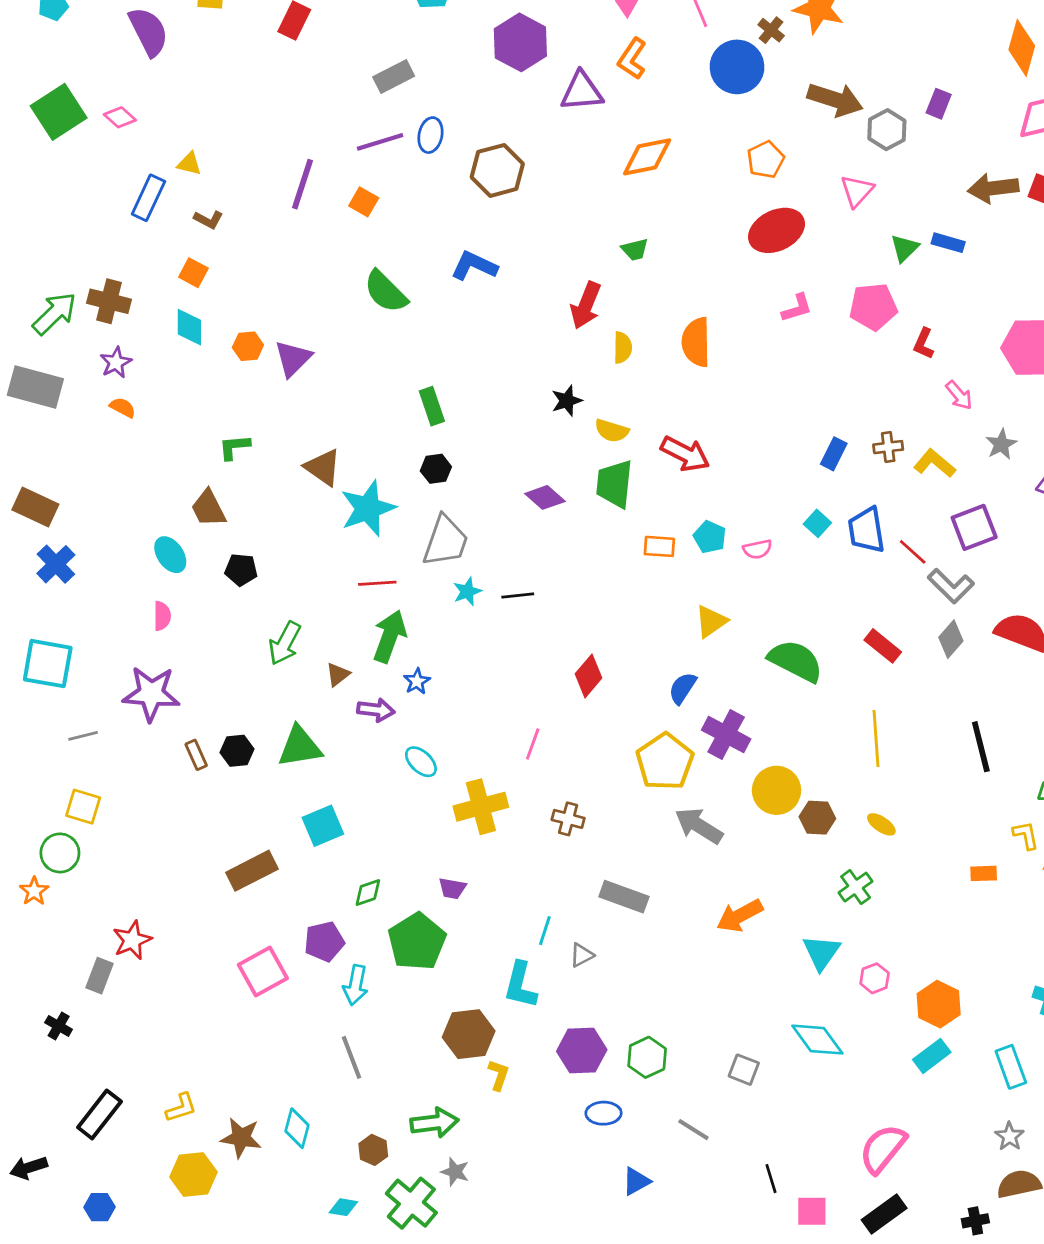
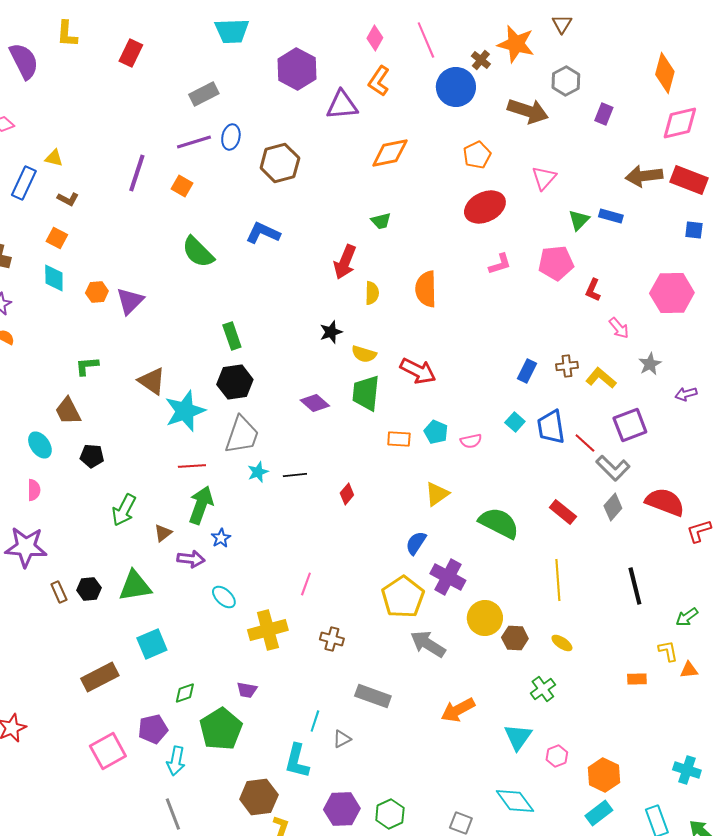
gray hexagon: (887, 130) -> (566, 81), moved
black hexagon: (436, 469) -> (235, 382), size x1.6
red diamond: (589, 676) -> (347, 494), moved, size x0.7

